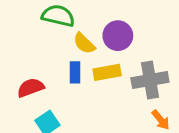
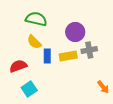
yellow semicircle: (84, 43) -> (34, 42), moved
gray cross: (150, 80) -> (89, 50), moved, size x0.7

